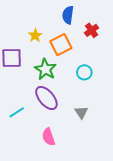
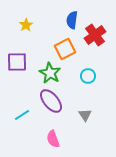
red cross: (92, 30) -> (95, 35), size x1.5
yellow star: (35, 35) -> (26, 25), moved

